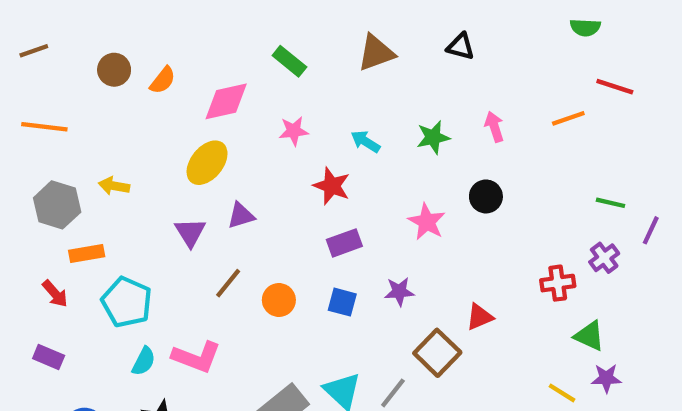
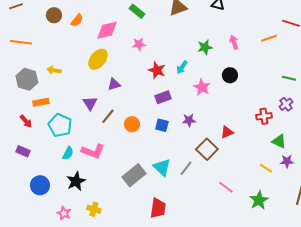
cyan arrow: (365, 142) -> (182, 67), moved, turned -88
purple triangle: (190, 232) -> (90, 103), moved

